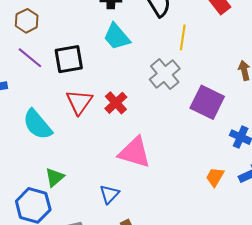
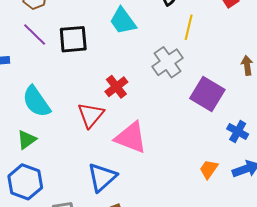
red triangle: (79, 102) -> (91, 115), moved
green triangle: (55, 177) -> (27, 140), moved
blue triangle: (109, 194) -> (102, 177), size x1.5

